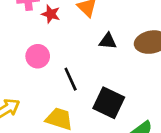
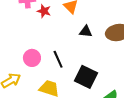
pink circle: (38, 56) -> (32, 58), moved

